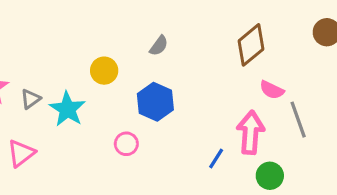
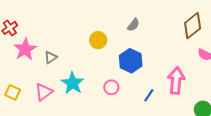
cyan star: (67, 109) -> (73, 83), moved
pink arrow: (251, 132) -> (176, 80), moved
blue line: (216, 159) -> (149, 95), moved

